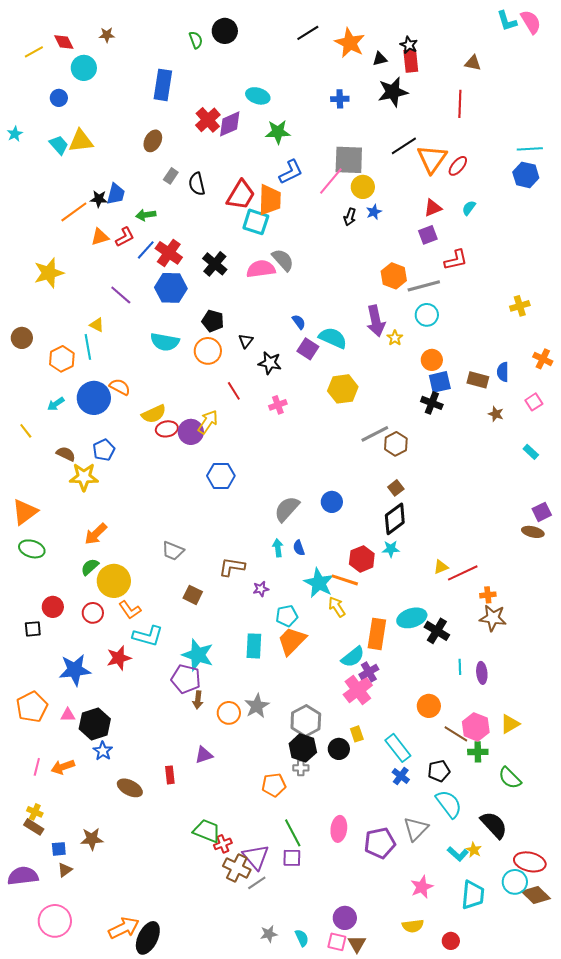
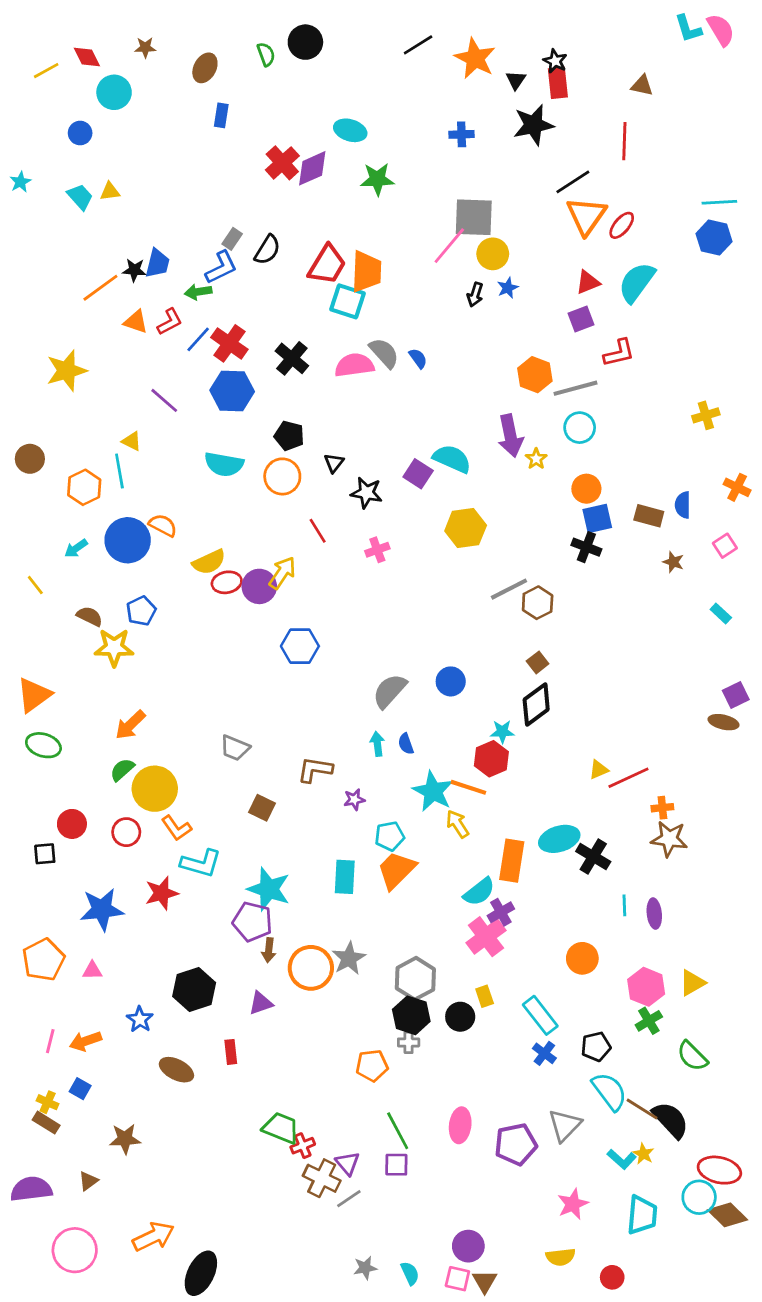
black triangle: (380, 59) -> (516, 80), turned -42
blue rectangle: (163, 85) -> (221, 115), size x0.6
yellow triangle: (81, 141) -> (110, 191), size x0.6
brown ellipse: (153, 141) -> (205, 68), moved
black line: (404, 146) -> (573, 182), moved
blue L-shape: (291, 172) -> (221, 267), moved
black semicircle: (197, 184) -> (267, 250), turned -135
cyan semicircle: (469, 208) -> (637, 282), size x2.0
orange triangle: (100, 237) -> (136, 322), turned 36
blue semicircle: (299, 322) -> (418, 358), moved
cyan star: (391, 549) -> (502, 732), moved
orange circle: (229, 713) -> (311, 968), size x1.4
black hexagon: (95, 724) -> (194, 990), moved
brown line: (456, 734) -> (642, 1109), moved
green cross: (478, 752) -> (649, 1021), turned -30
purple triangle: (204, 755) -> (261, 1003), moved
blue square: (59, 849) -> (80, 1089), moved, turned 35
purple triangle: (256, 857) -> (347, 1163), size x0.7
orange arrow: (124, 928) -> (153, 1237), moved

